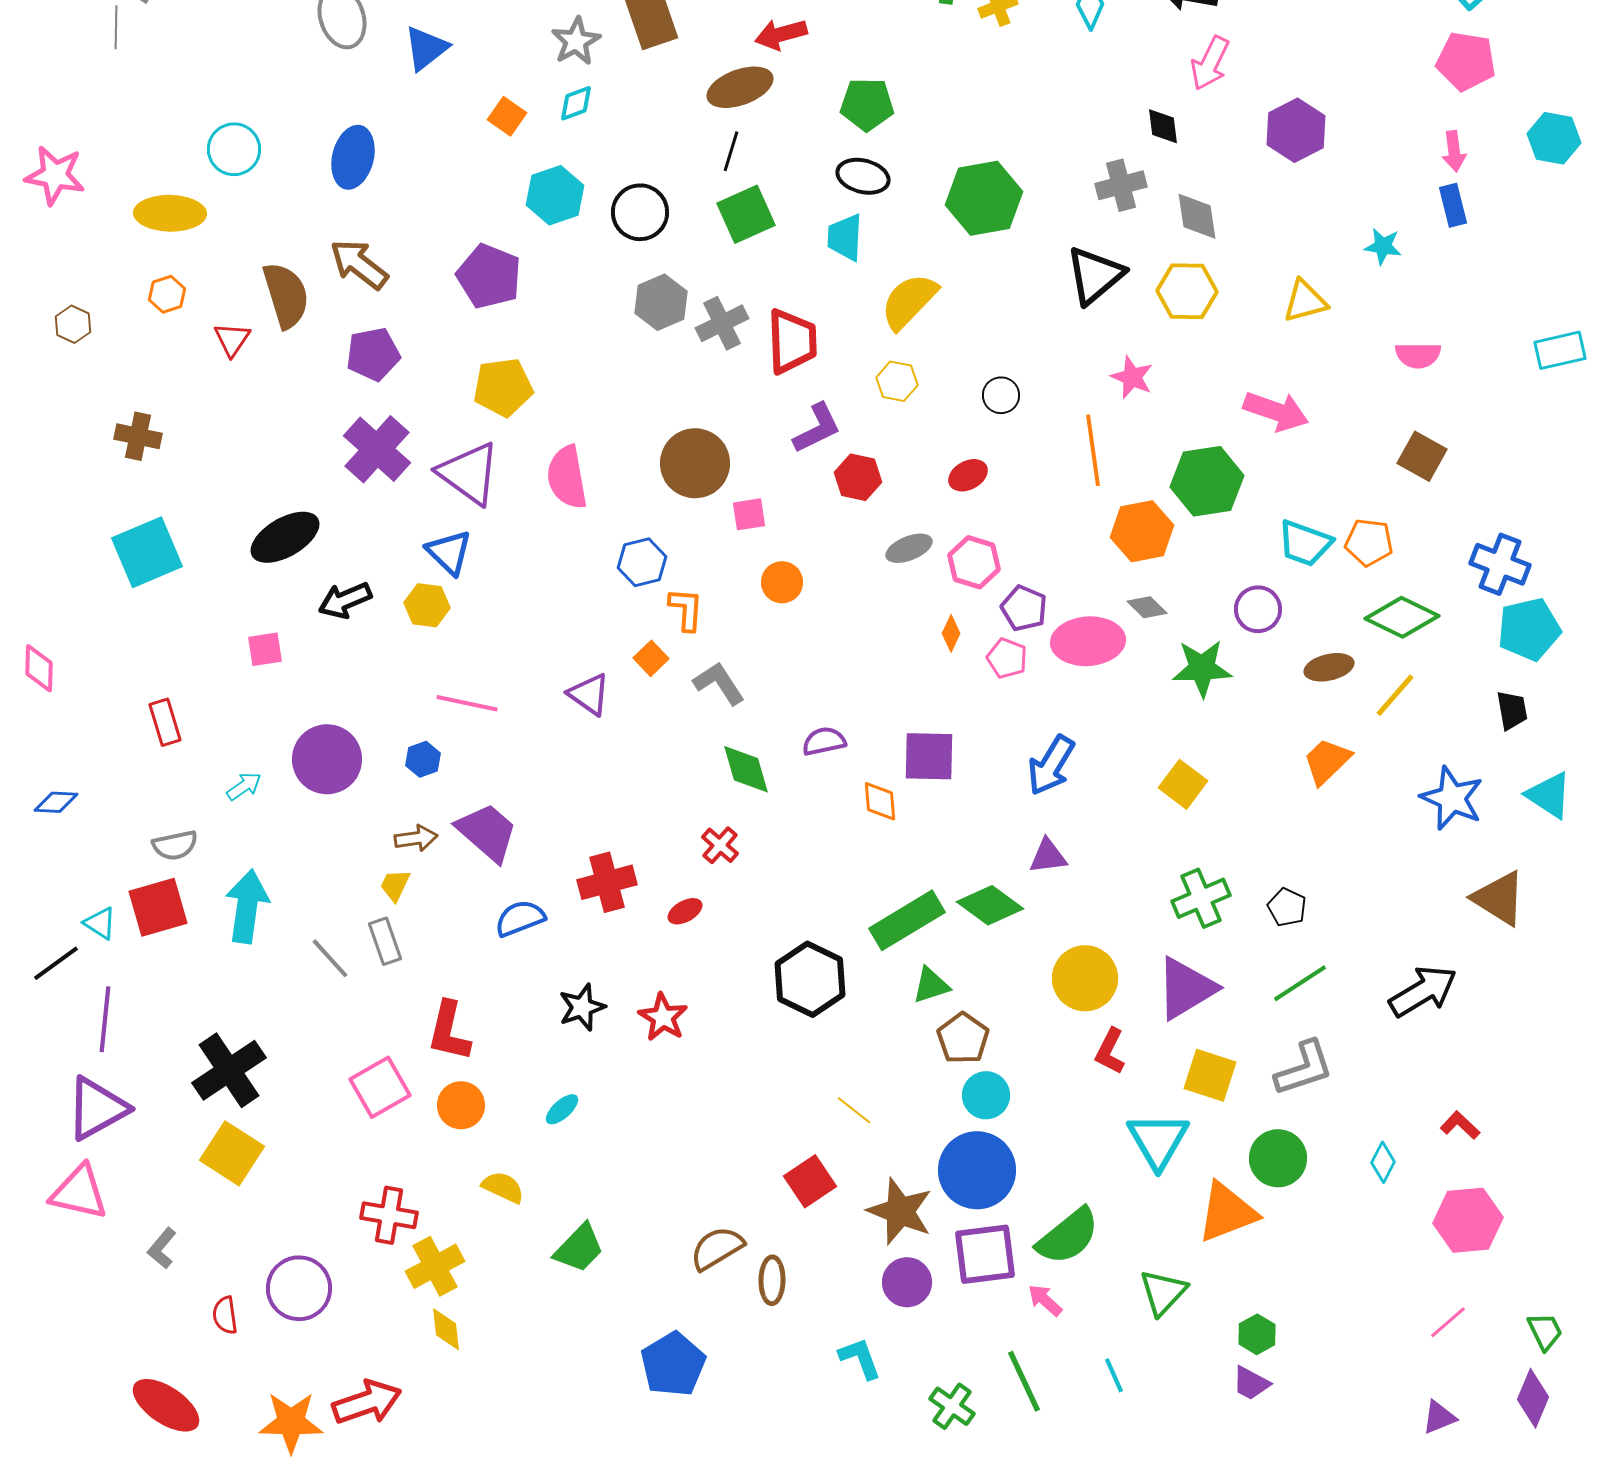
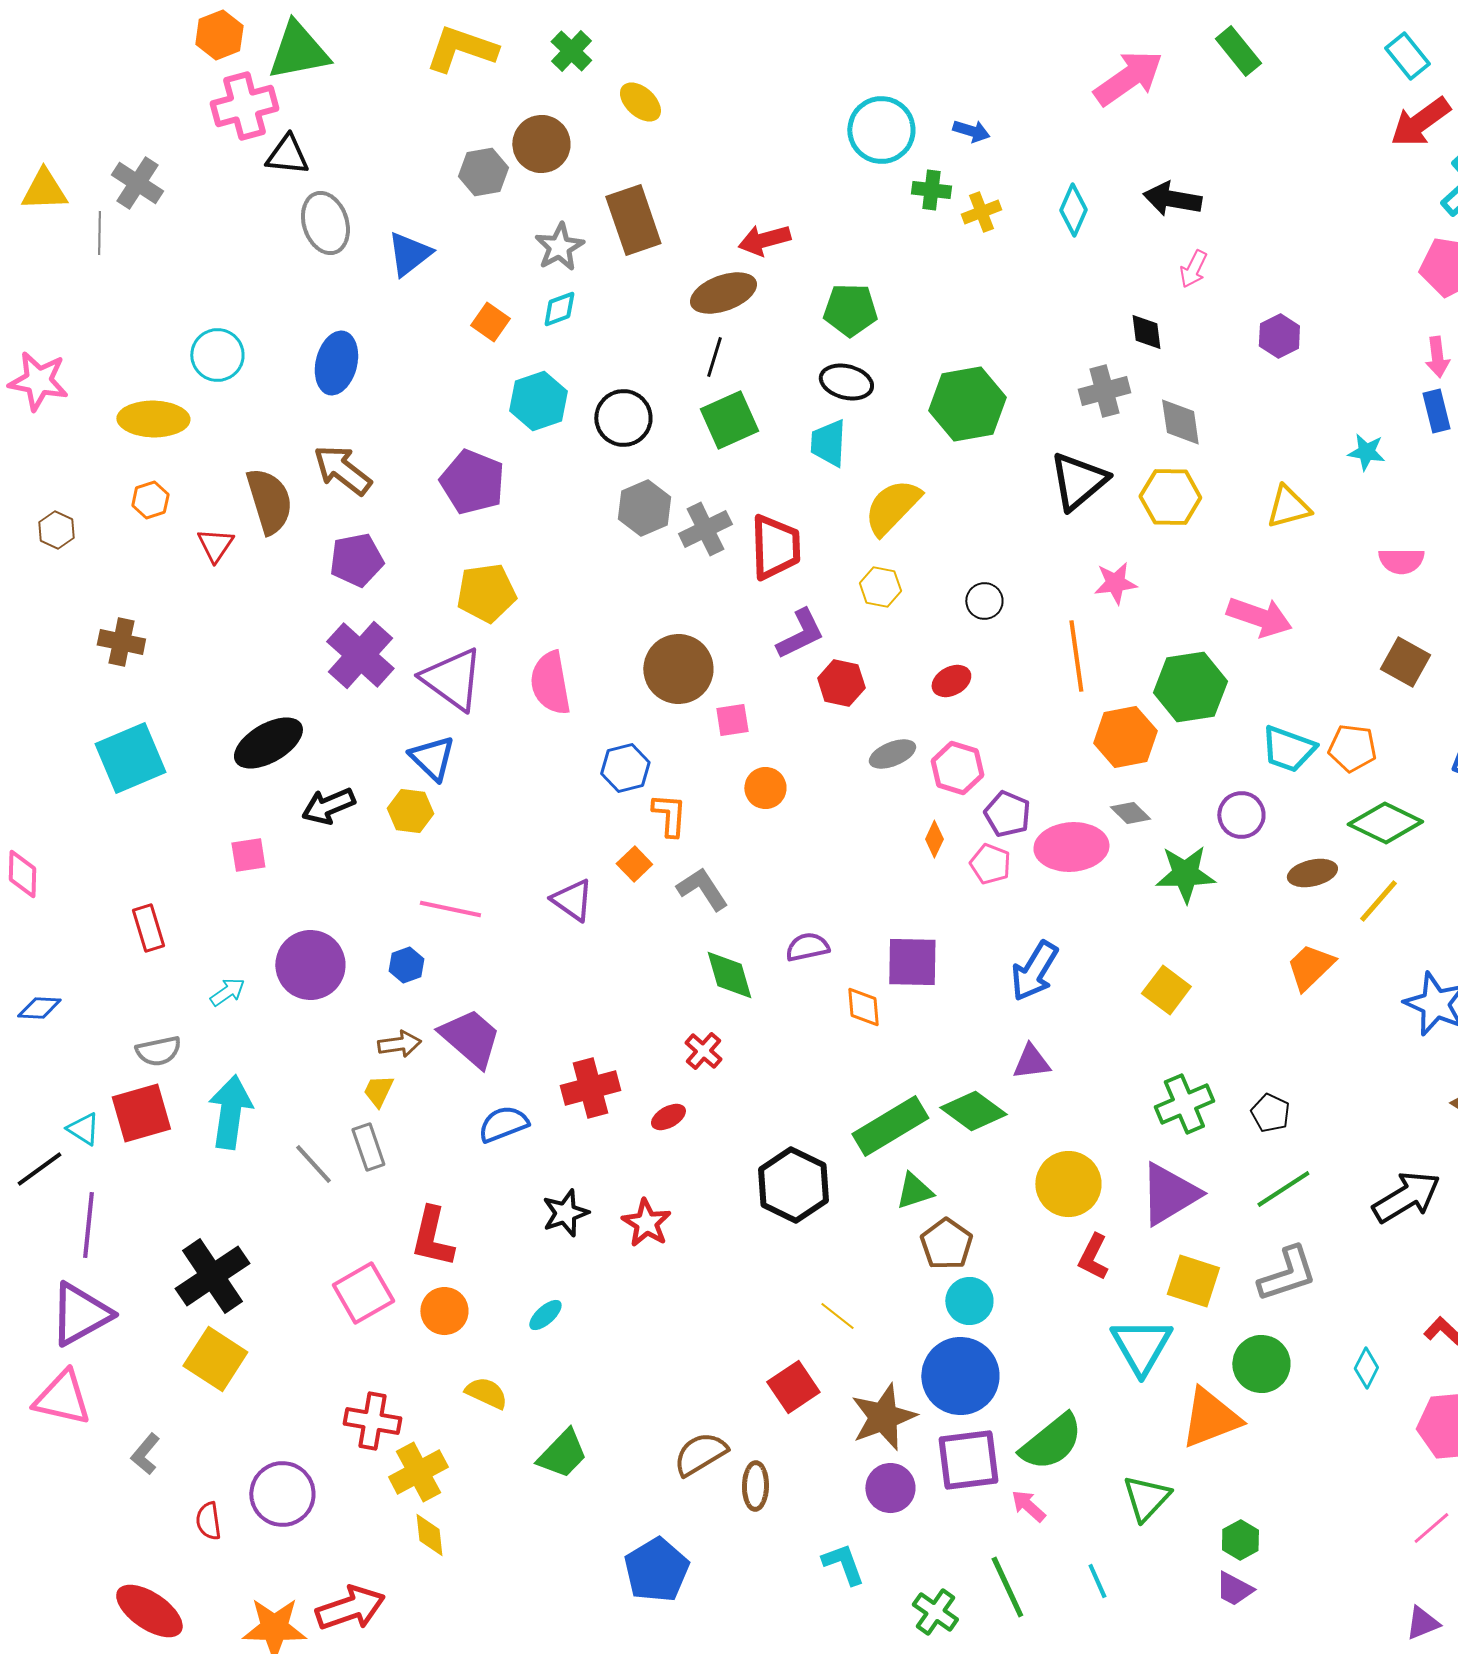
pink arrow: (1210, 63) -> (1193, 269), size x0.7
purple hexagon: (1296, 130) -> (1279, 336), size x0.7
pink star: (1132, 377) -> (1115, 583), turned -30
brown star: (900, 1211) -> (883, 1417), turned 30

